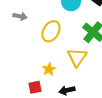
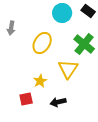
gray arrow: (20, 16) -> (11, 28), turned 88

